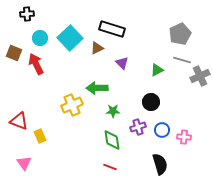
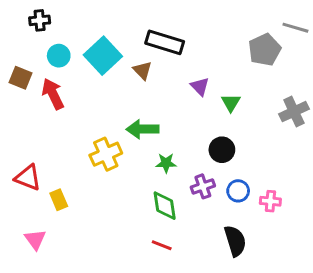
brown triangle: (97, 48) -> (143, 70), turned -48
gray line: (182, 60) -> (295, 28), moved
purple triangle: (122, 63) -> (200, 87), moved
green triangle: (157, 70) -> (231, 103), turned -32

